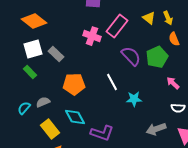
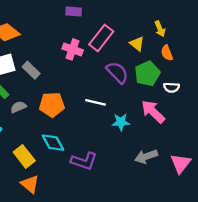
yellow triangle: (149, 18) -> (137, 44), moved
white line: (112, 82) -> (96, 102), turned -48
pink arrow: (173, 83) -> (153, 112), moved, size x1.6
gray semicircle: (43, 102) -> (18, 107), moved
white semicircle: (178, 108) -> (171, 87), moved

